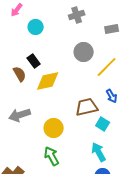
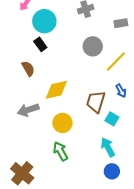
cyan circle: (36, 27) -> (44, 21), size x1.5
black rectangle: (34, 61) -> (40, 44), moved
yellow diamond: (48, 81) -> (56, 90), moved
brown trapezoid: (87, 107) -> (96, 102), turned -60

